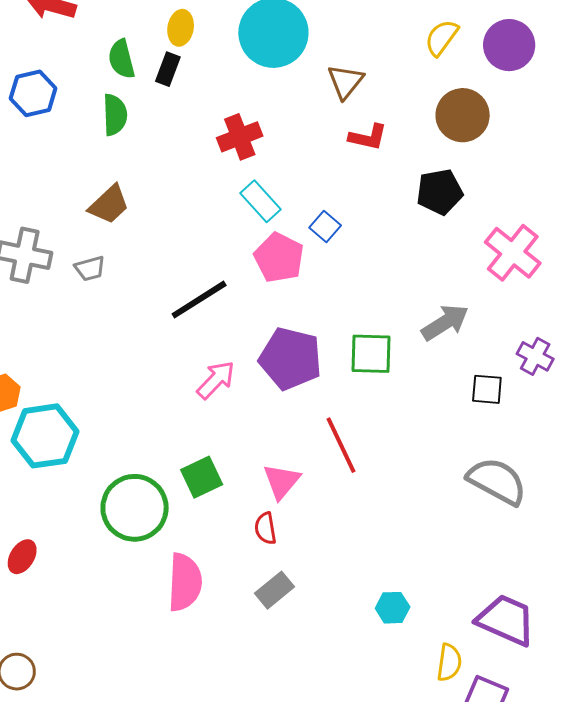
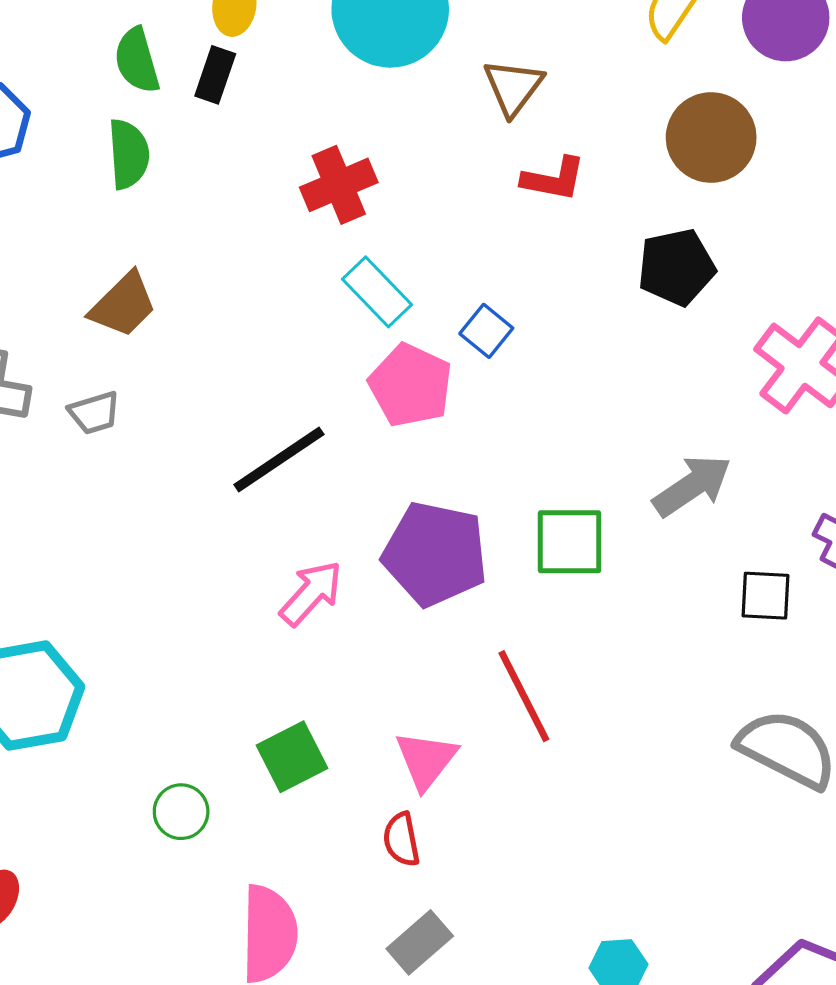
green circle: (135, 508) -> (181, 812), size x0.5

